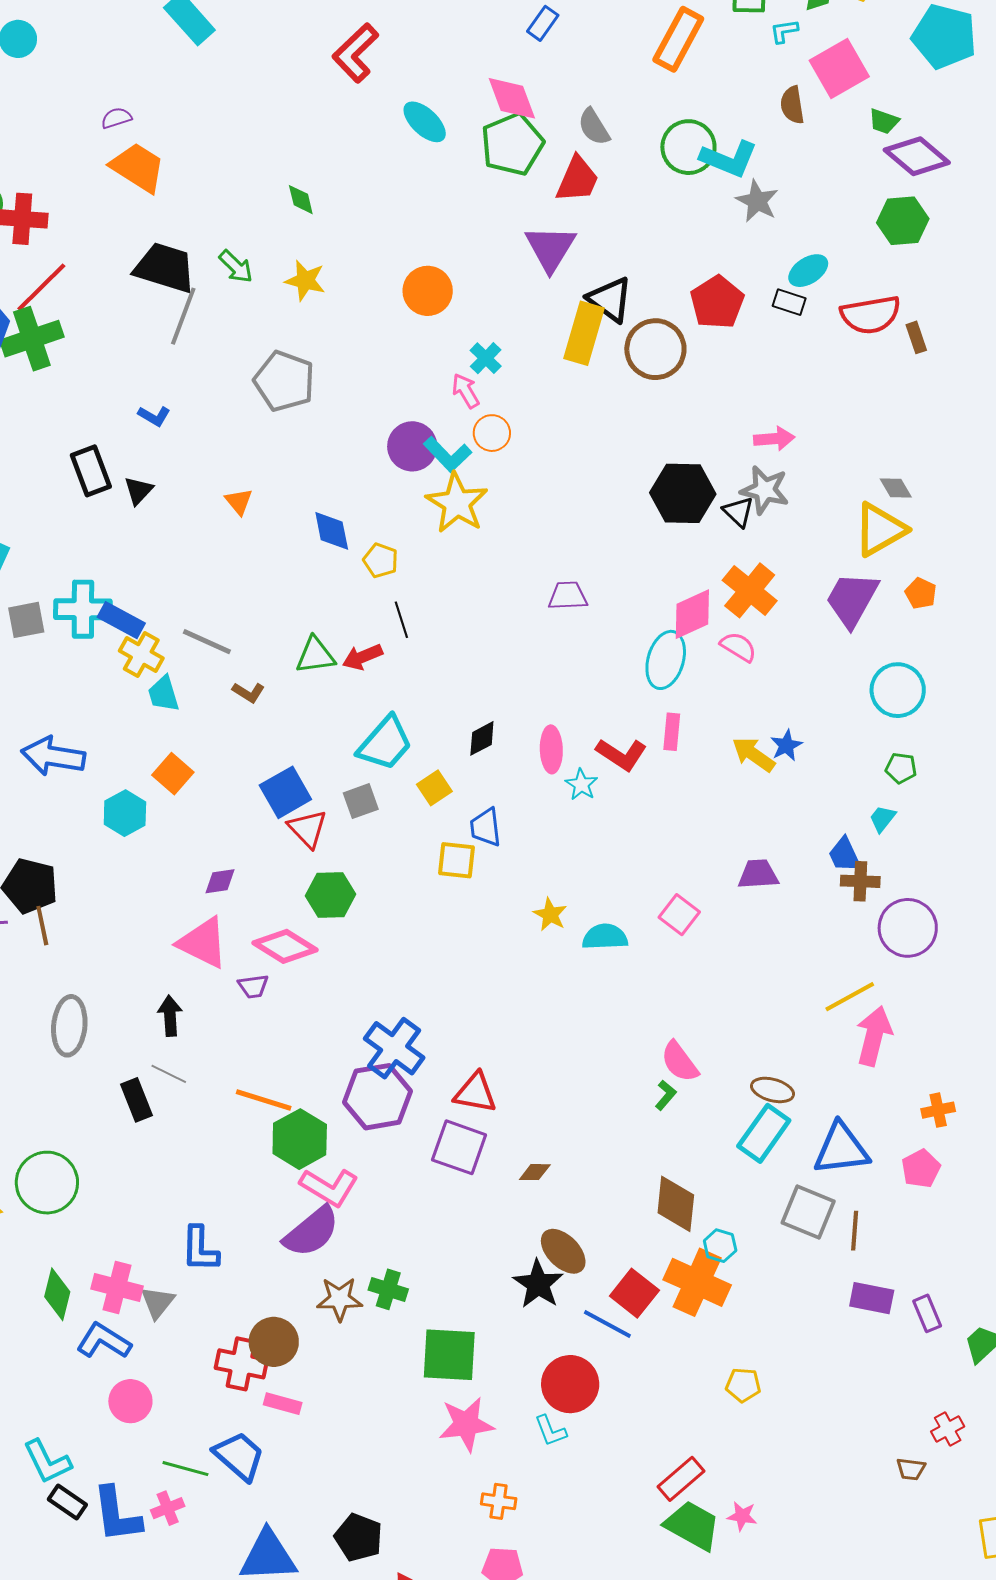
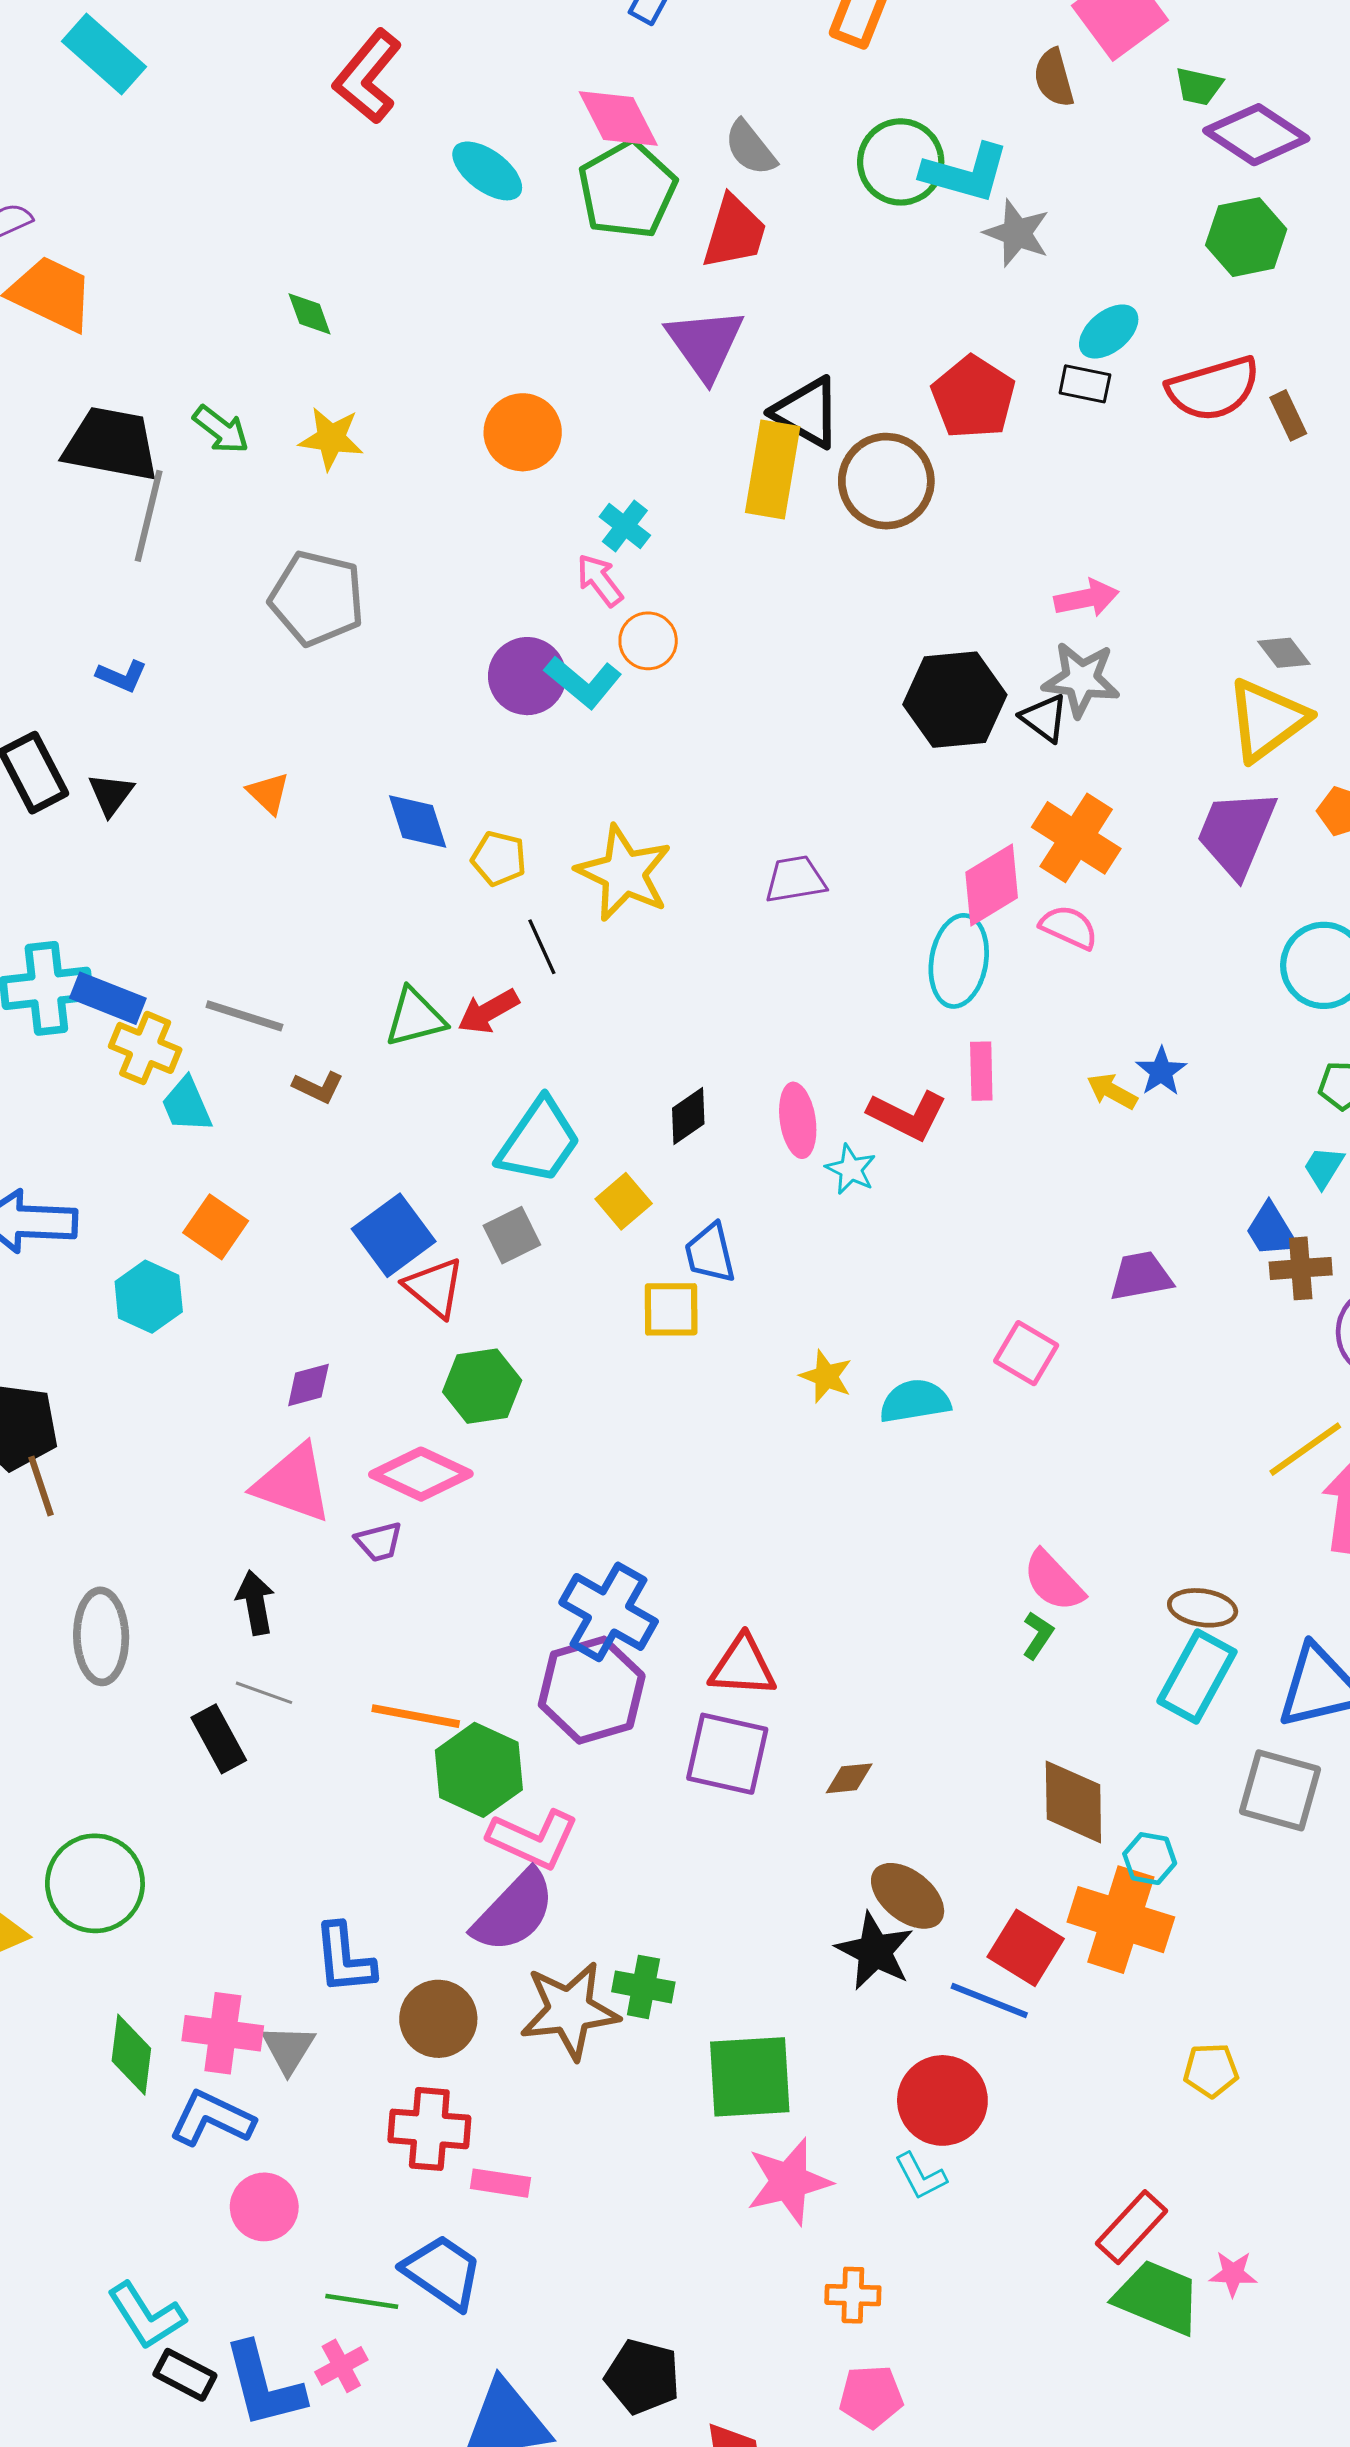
yellow star: (457, 503) -> (624, 873), moved
yellow arrow: (754, 754) -> (1112, 1091), size x0.7
brown star: (339, 1299) -> (570, 2010), size x1.4
brown circle: (274, 1342) -> (438, 2019), moved

